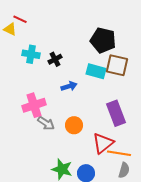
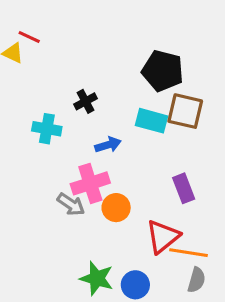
cyan cross: (31, 54) -> (47, 129), moved
pink cross: (34, 105) -> (90, 183), moved
purple rectangle: (116, 113) -> (184, 188), size x0.7

